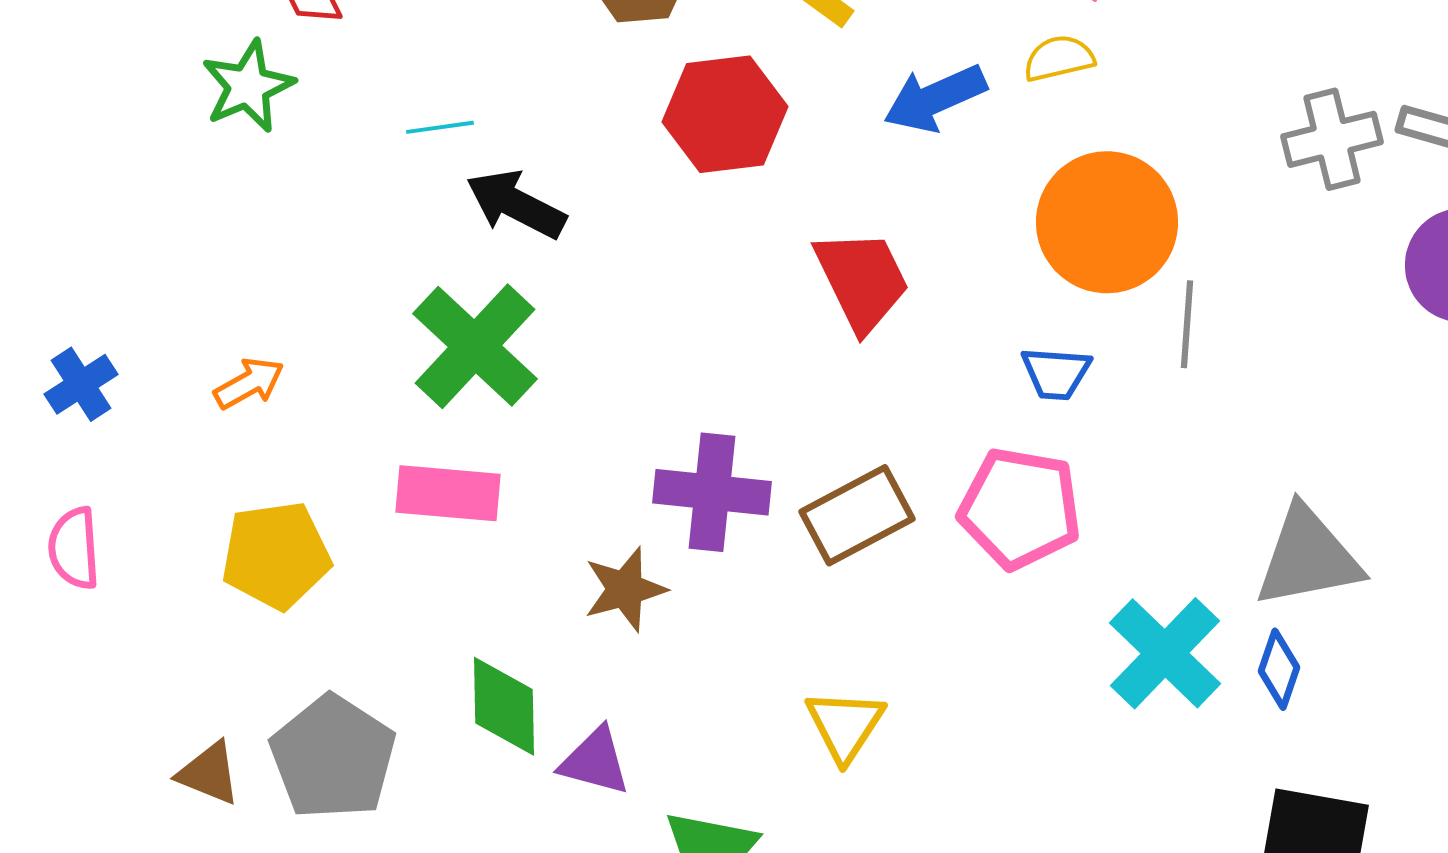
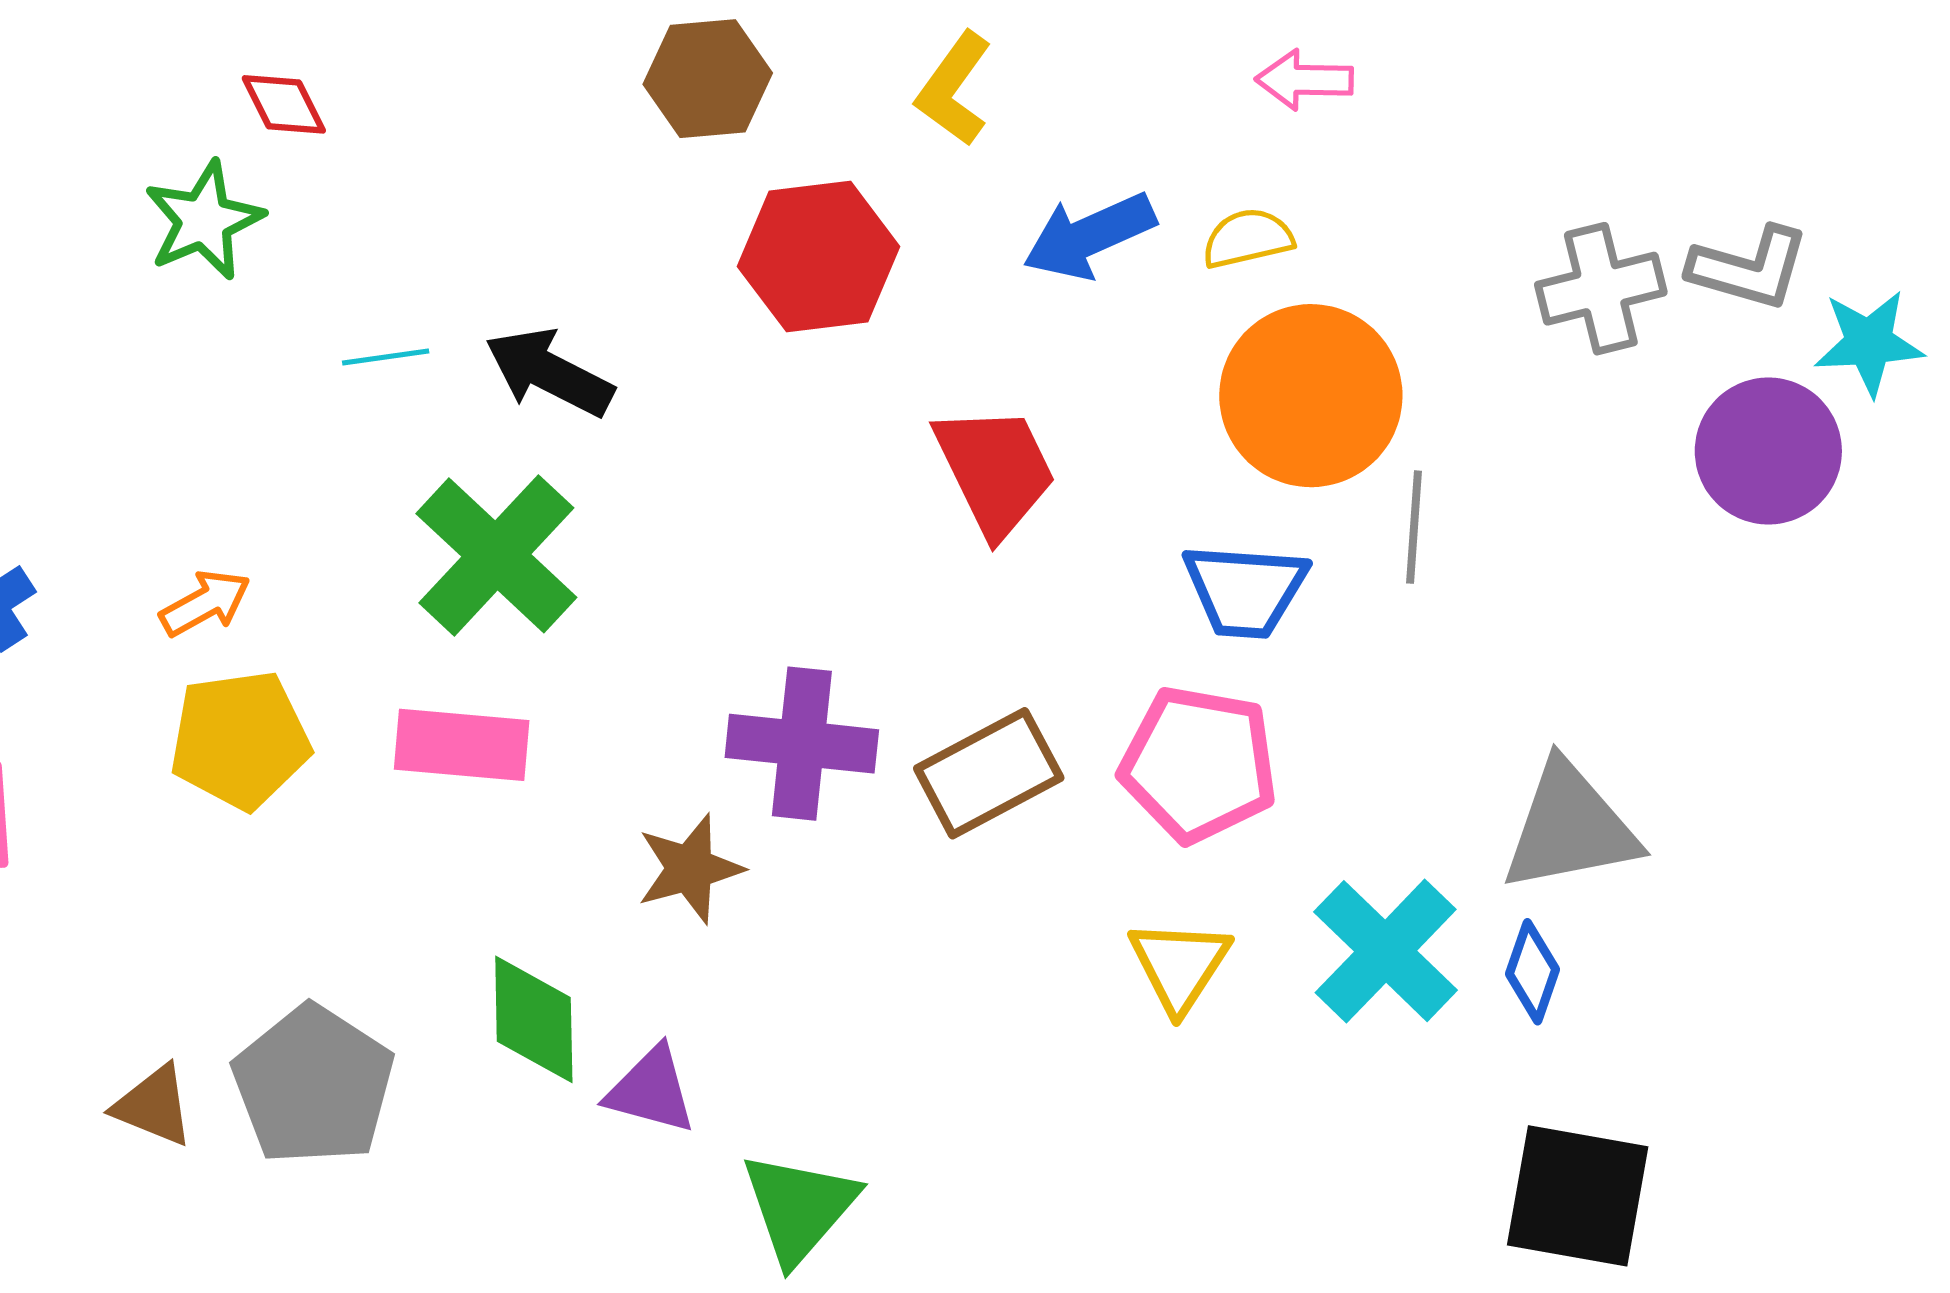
yellow semicircle: (1059, 58) -> (1248, 238), moved
cyan line: (440, 127) -> (386, 357), moved
blue trapezoid: (1056, 373) -> (1245, 590), size x1.4
yellow pentagon: (276, 555) -> (240, 740), moved
yellow triangle: (845, 725) -> (1179, 965), moved

